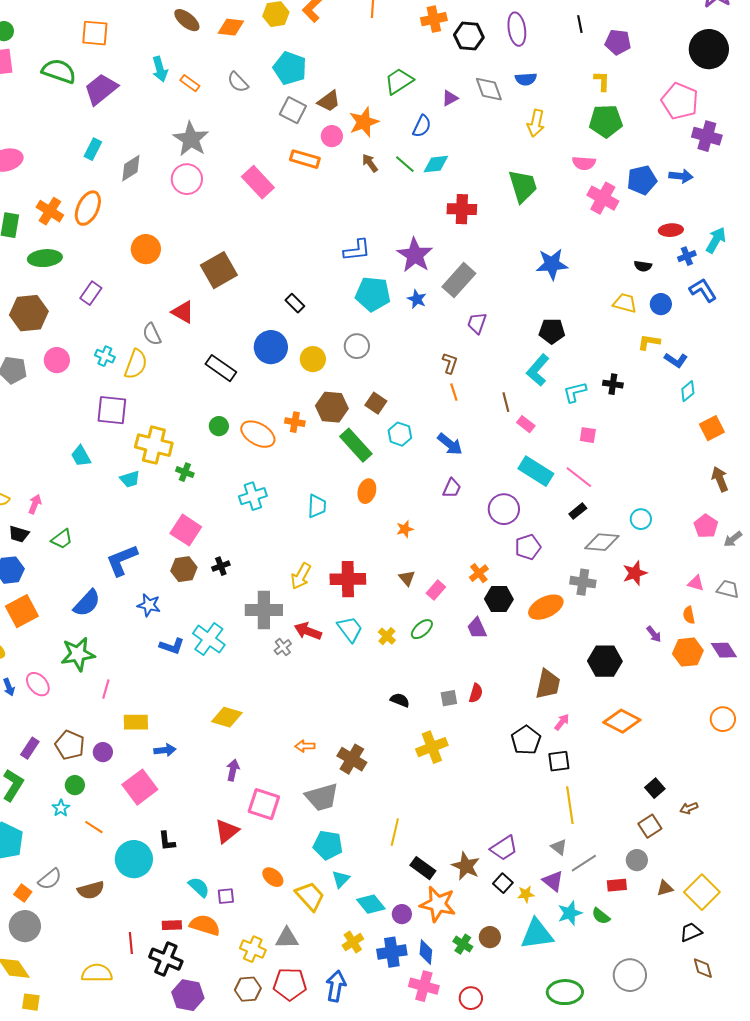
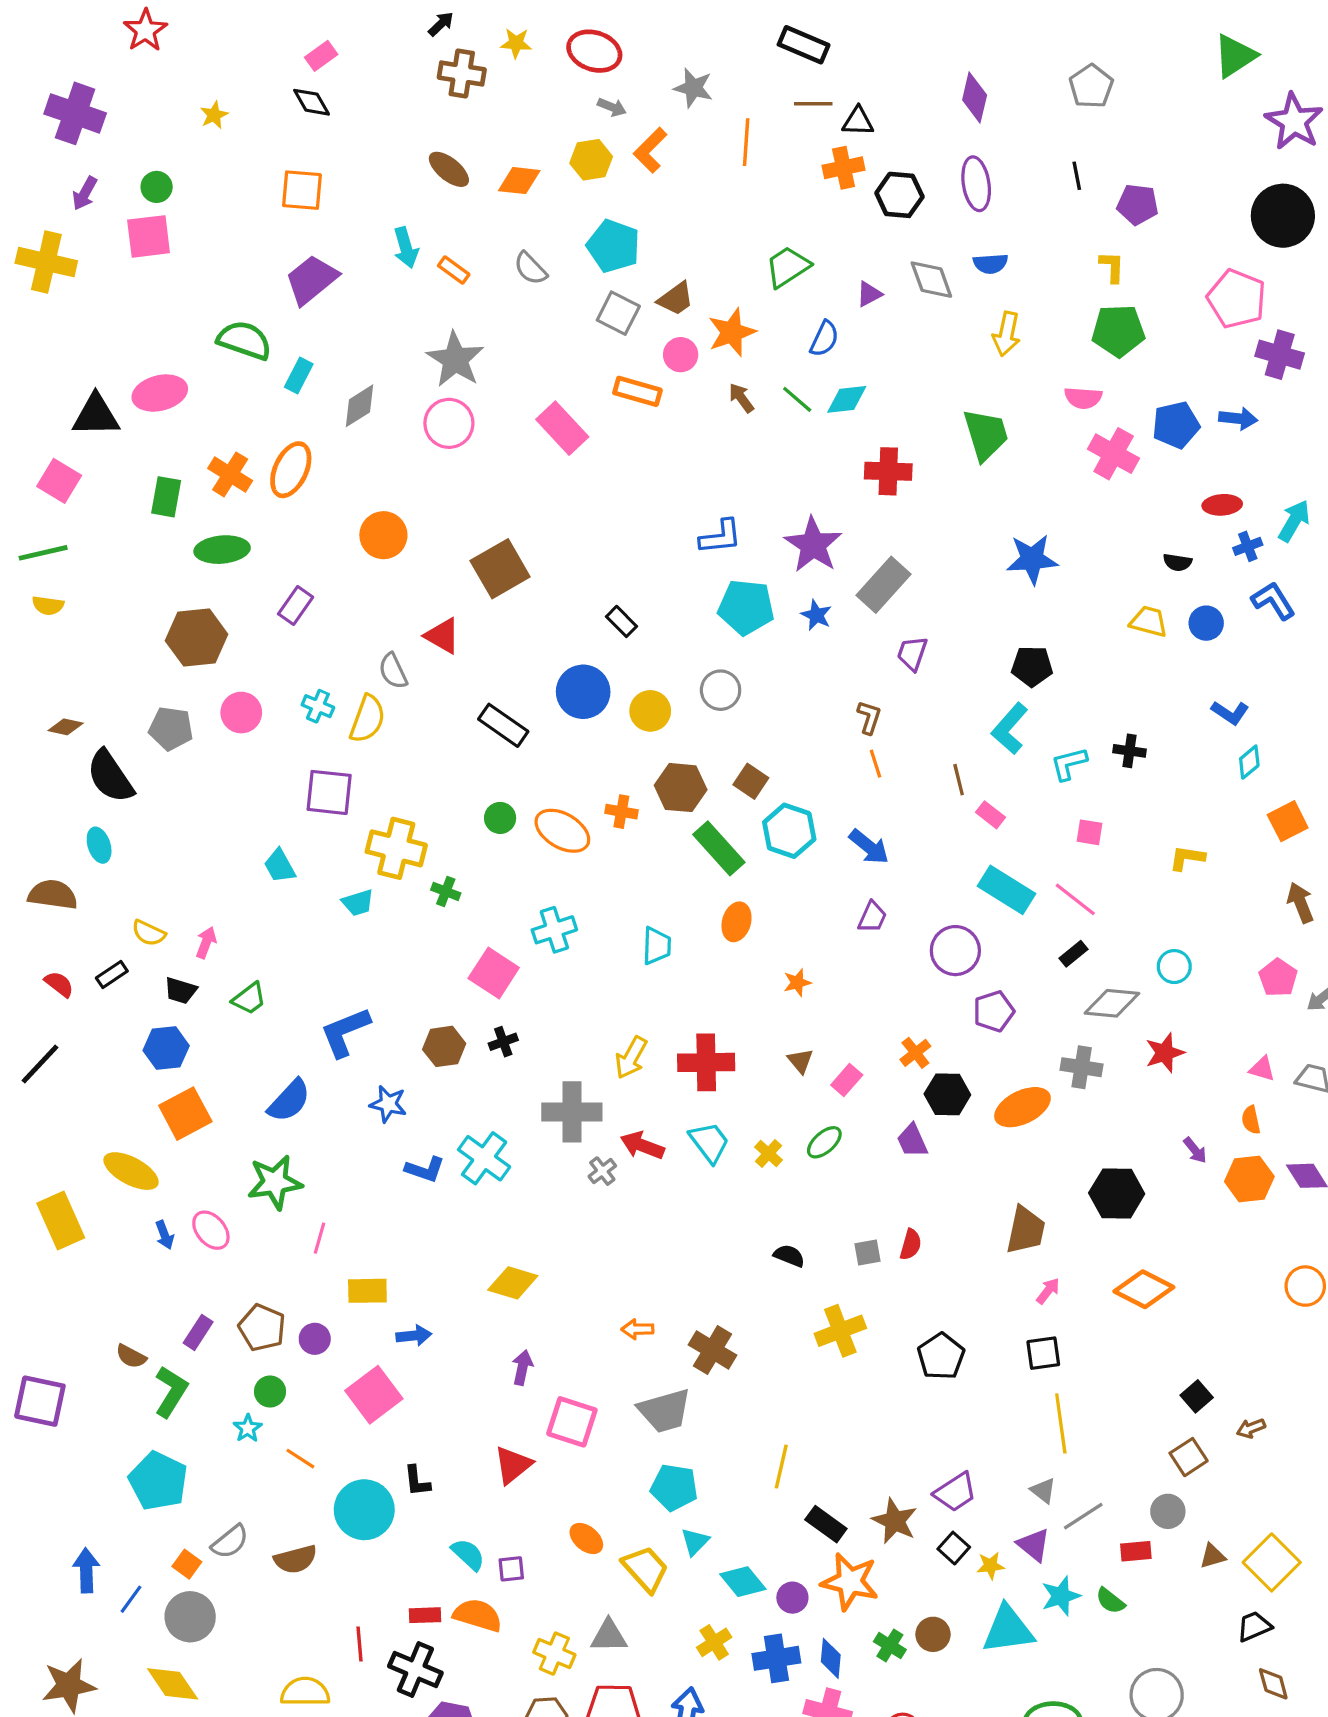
green semicircle: (59, 71) -> (244, 340), moved
yellow L-shape: (649, 342) -> (1187, 858), moved
cyan hexagon: (400, 434) -> (789, 831), size x1.4
pink square: (186, 530) -> (494, 973), moved
black pentagon: (526, 740) -> (941, 1356), moved

